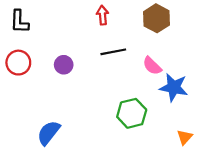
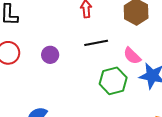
green hexagon: (132, 113) -> (113, 81), moved

